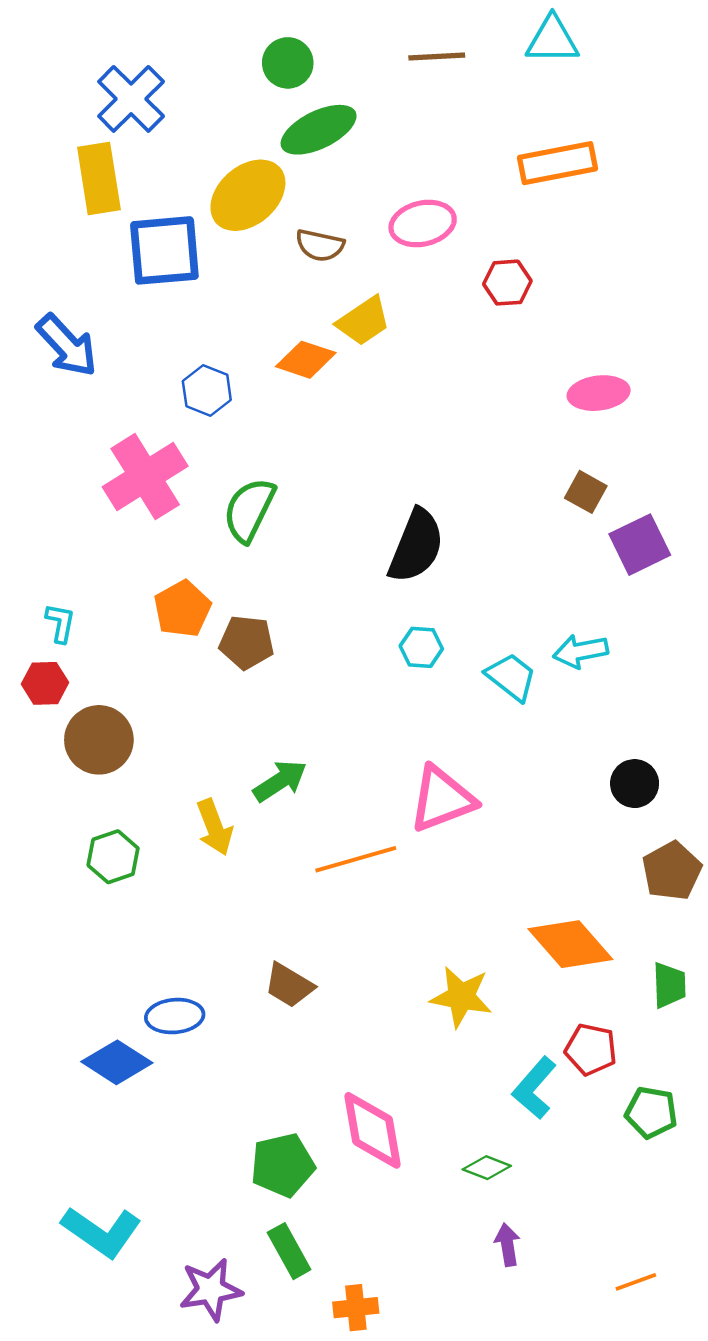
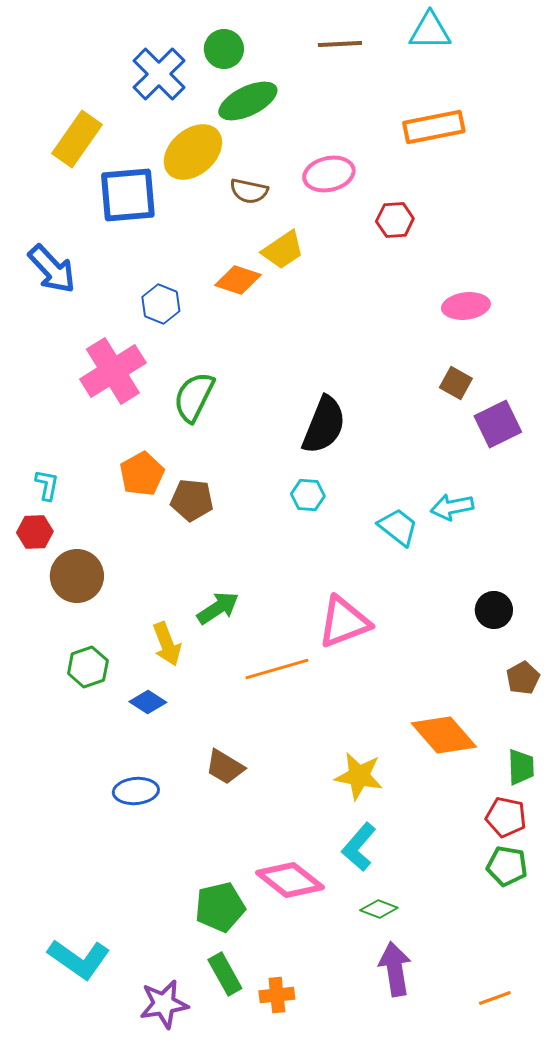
blue cross: (131, 99) -> (159, 74), moved
yellow rectangle: (99, 179) -> (77, 139), turned 44
cyan hexagon: (421, 647) -> (308, 495), moved
brown pentagon: (672, 871) -> (523, 678), size x0.7
red pentagon: (591, 1049) -> (506, 817), moved
blue diamond: (117, 1062) -> (148, 702), moved, size x0.7
cyan L-shape: (534, 1088) -> (359, 847), moved
pink diamond: (373, 1130) -> (290, 880), turned -42
purple arrow: (507, 1245) -> (395, 969), size x1.6
orange cross: (356, 1308) -> (277, 995), moved

